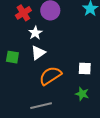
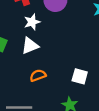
orange semicircle: (50, 76) -> (38, 75), size x0.6

